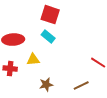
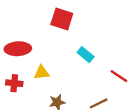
cyan rectangle: (48, 37) -> (86, 55), moved

